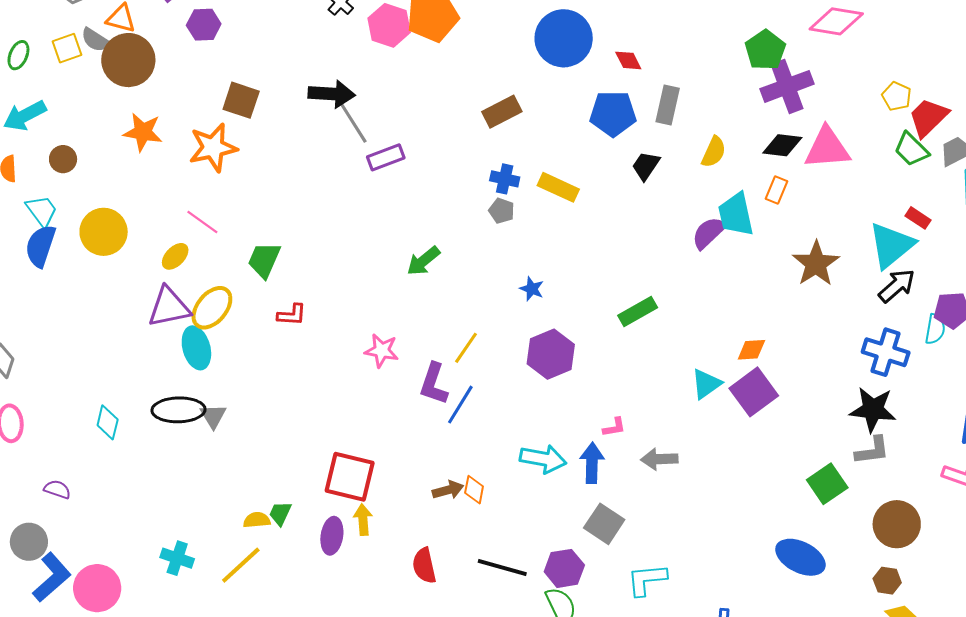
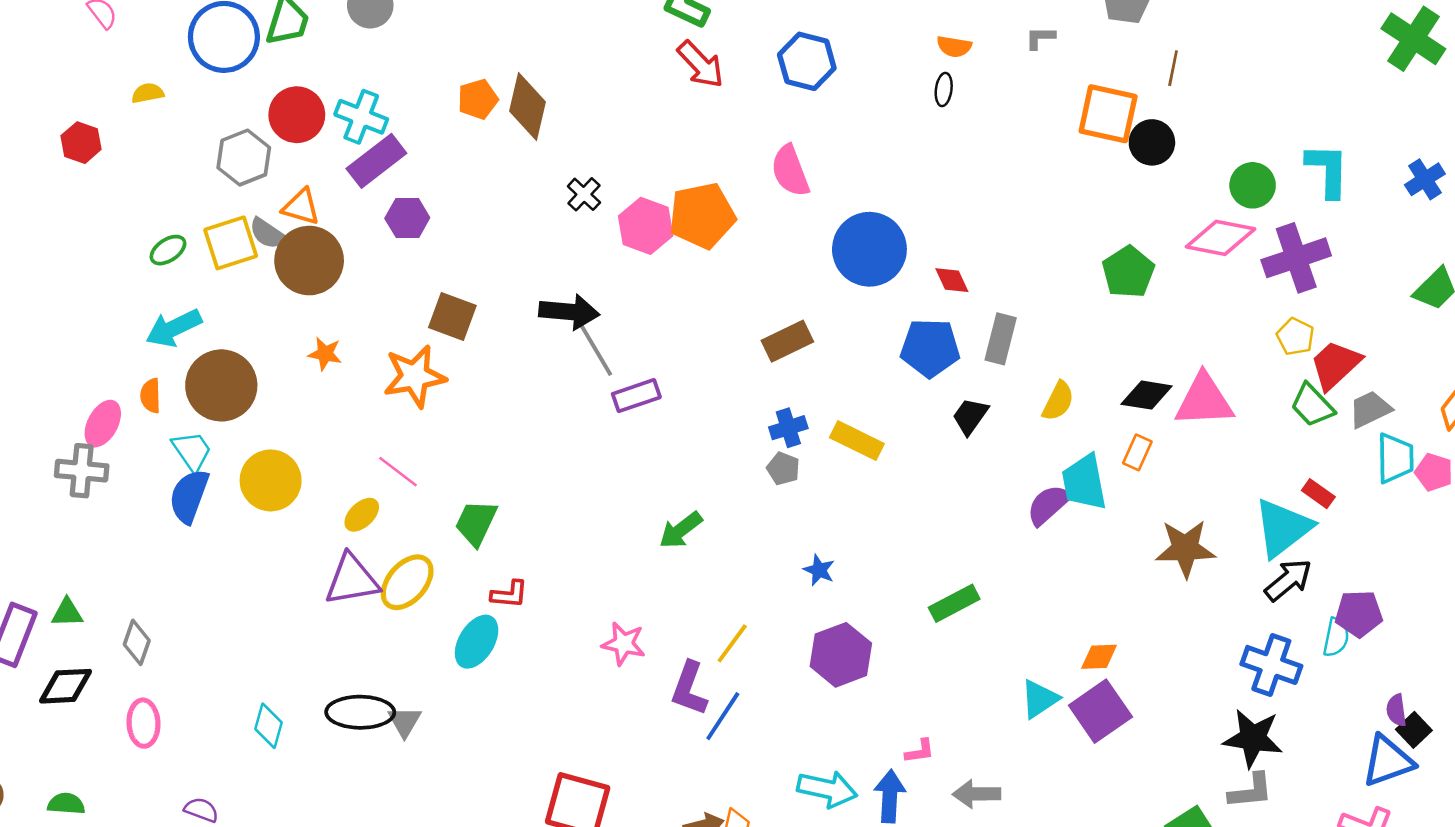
yellow square: (67, 48) -> (231, 243), size x1.4
green ellipse: (18, 55) -> (168, 250), turned 32
purple cross: (787, 86) -> (1296, 258), moved
orange star: (143, 132) -> (325, 354), size x0.7
brown circle: (63, 159) -> (221, 385), size x2.0
blue cross: (505, 179) -> (788, 428), turned -32
brown star: (816, 264) -> (1185, 549), turned 30
cyan ellipse: (196, 348) -> (477, 642), moved, turned 45

